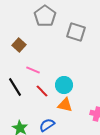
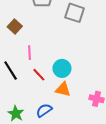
pink line: (33, 70) -> (29, 53), turned 64

